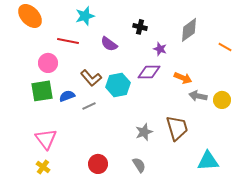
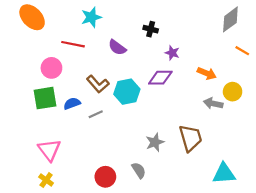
gray diamond: (189, 30) -> (230, 19), moved
orange arrow: (183, 78) -> (207, 73), moved
yellow circle: (222, 100) -> (233, 92), moved
gray semicircle: (139, 165) -> (139, 170), moved

